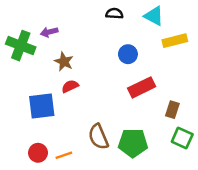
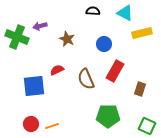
brown star: (64, 62) -> (67, 39), moved
red rectangle: (142, 87) -> (115, 71), turned -35
brown semicircle: (98, 137) -> (86, 79), moved
green square: (182, 138) -> (147, 126), moved

